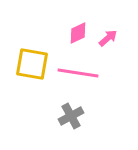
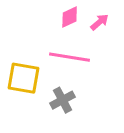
yellow square: (32, 64) -> (24, 78), moved

